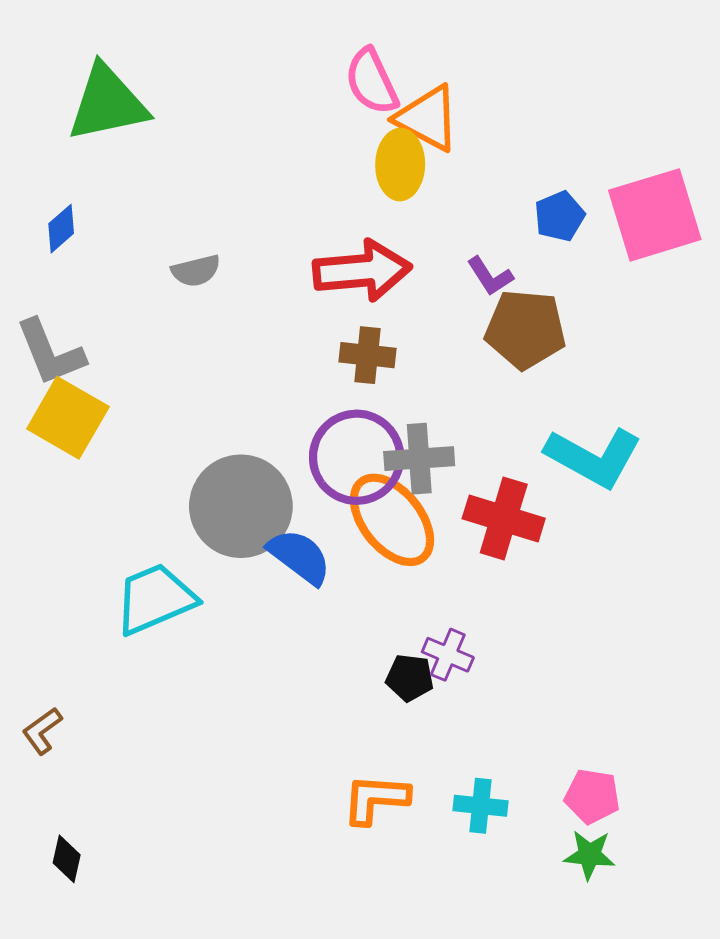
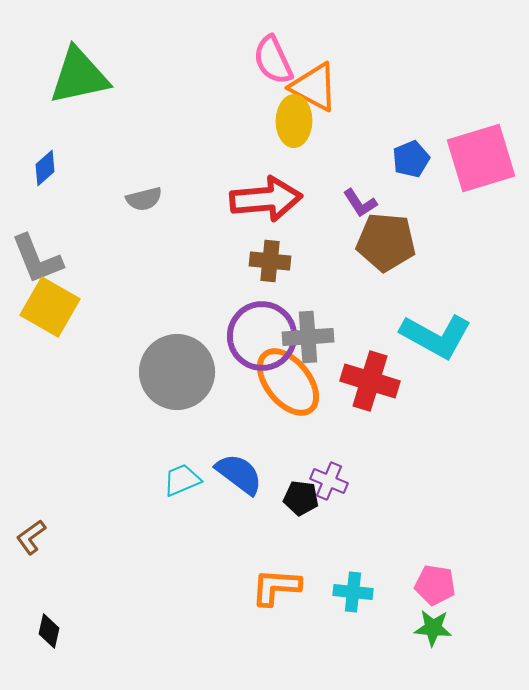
blue semicircle: (299, 557) -> (239, 474), moved
cyan trapezoid: (155, 599) -> (182, 480), moved, size x0.6

